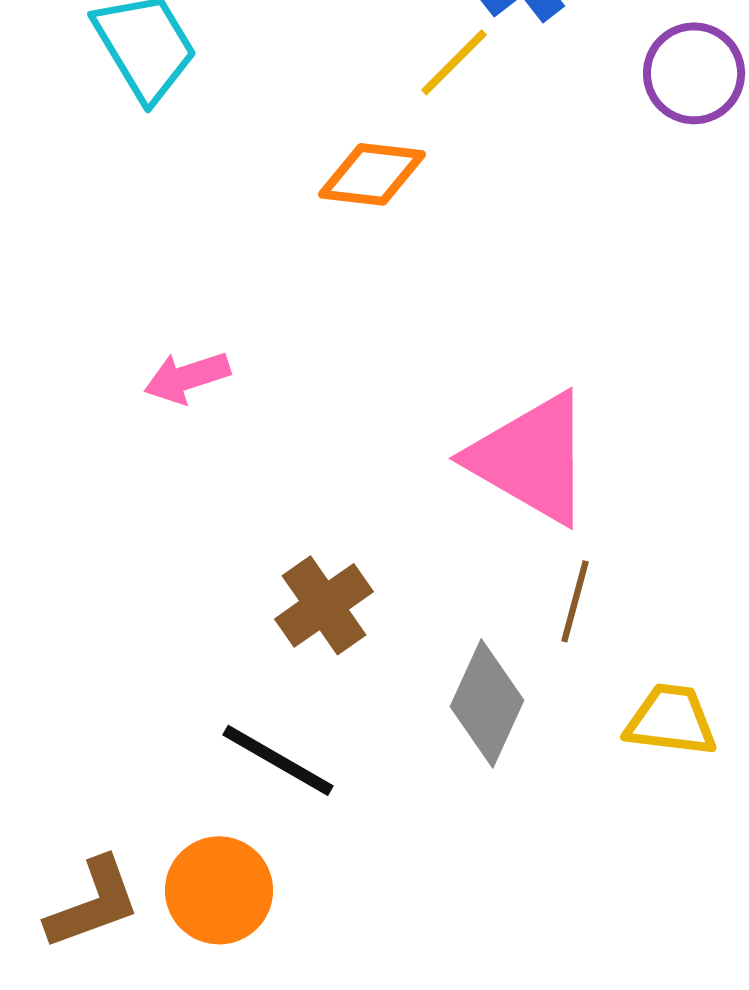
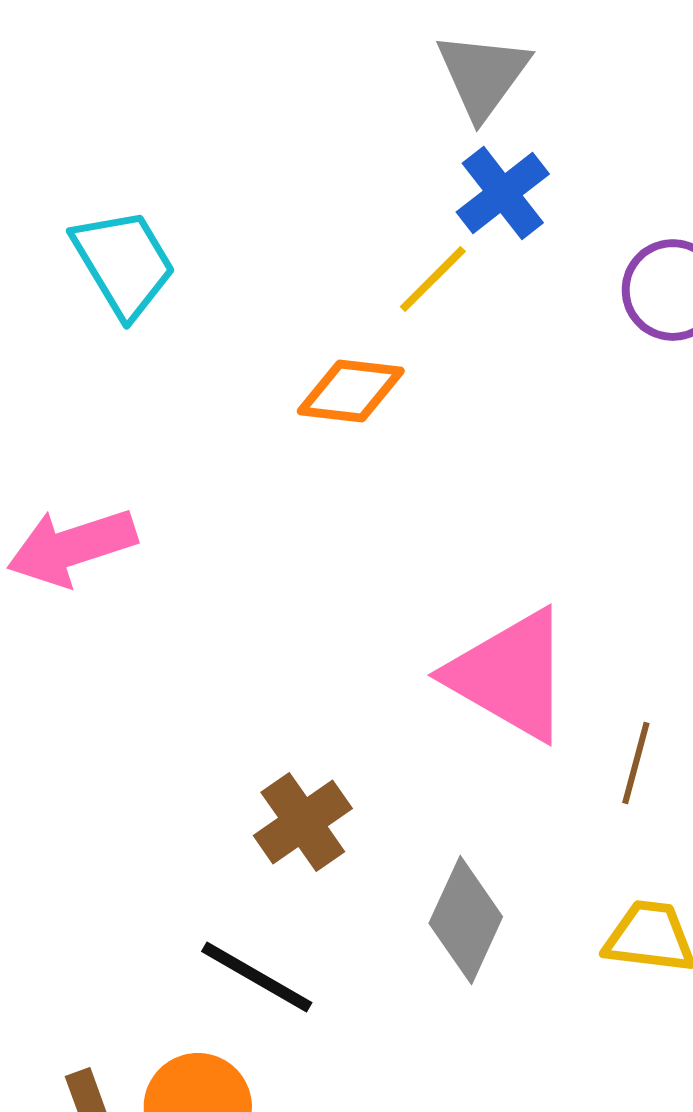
pink arrow: (187, 377) -> (72, 547), moved, size x1.5
brown line: (575, 601) -> (636, 763), moved

